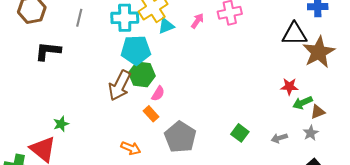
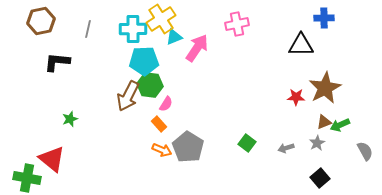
pink arrow: (197, 21) -> (197, 48), moved, size x1.8
brown star: (319, 52) -> (325, 88), moved
green arrow: (303, 103) -> (340, 125), moved
green star: (61, 124) -> (70, 119), moved
orange arrow: (131, 148) -> (162, 150), moved

